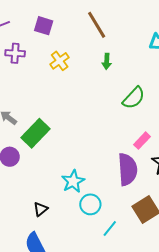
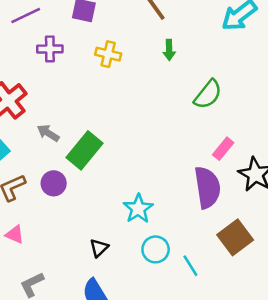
yellow cross: (60, 61) -> (108, 54), turned -36
cyan circle: (90, 204) -> (156, 249), moved
cyan line: (110, 228) -> (190, 266), turned -66

